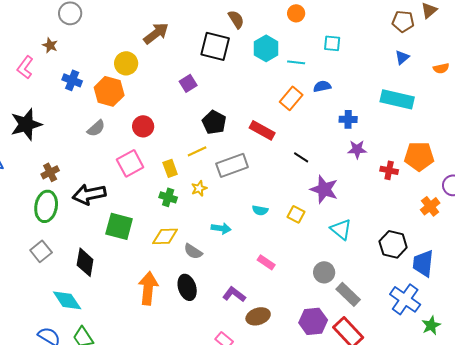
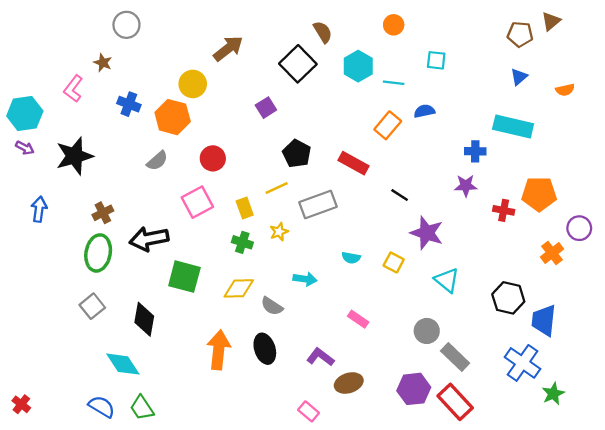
black square: (215, 46) -> (298, 64), turned 32
blue cross: (348, 119) -> (475, 151), moved

